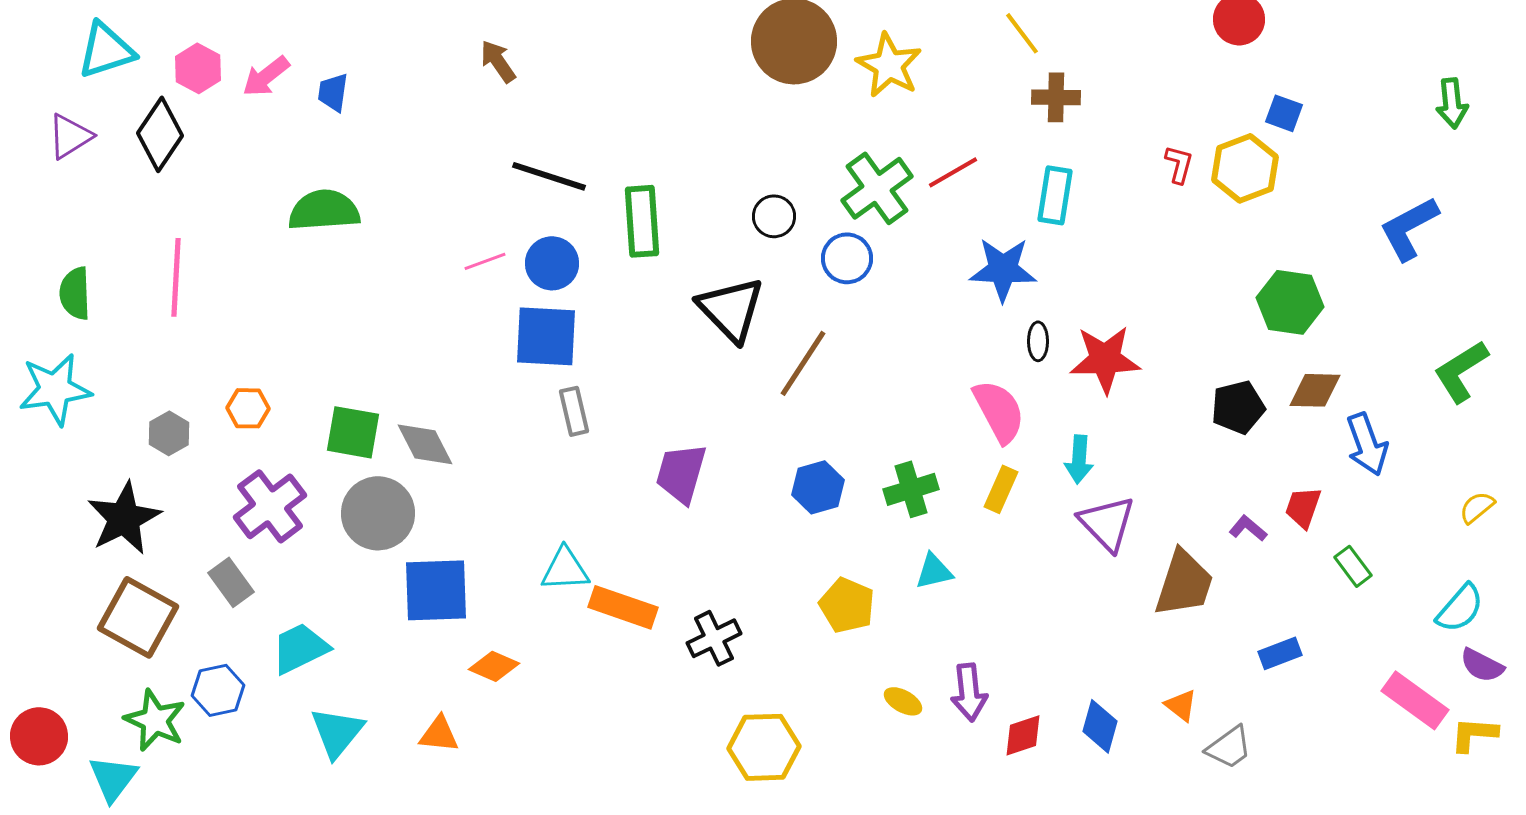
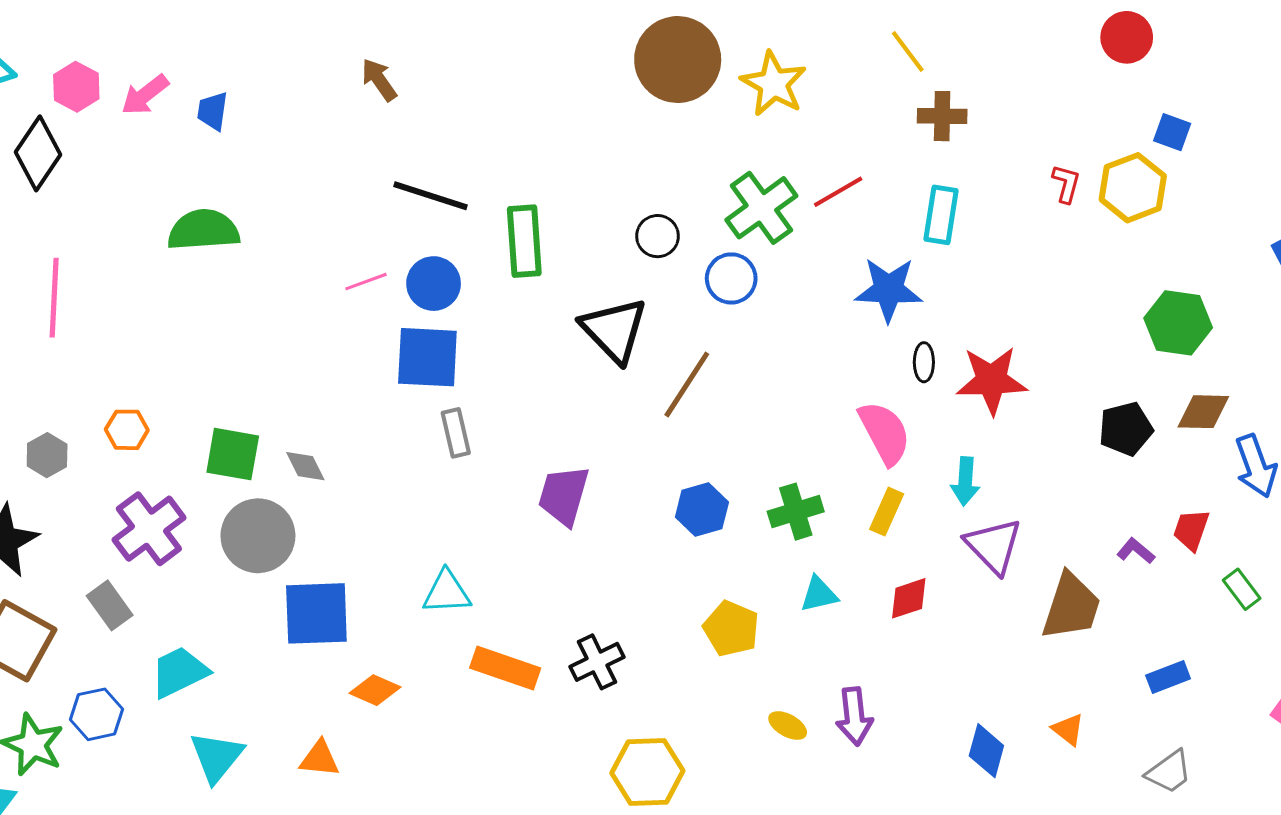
gray diamond: (425, 444) -> (305, 466), size x0.7
orange rectangle: (623, 607) -> (505, 668), moved
red diamond: (1023, 735) -> (909, 598), moved
gray trapezoid: (1229, 747) -> (1169, 772), moved

